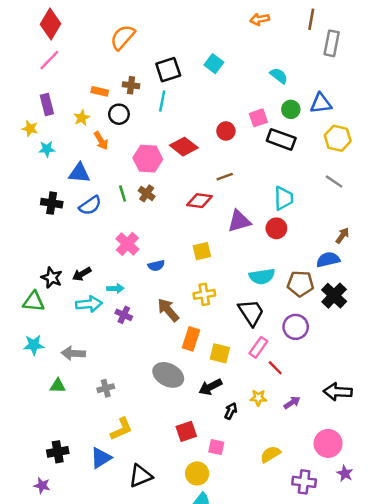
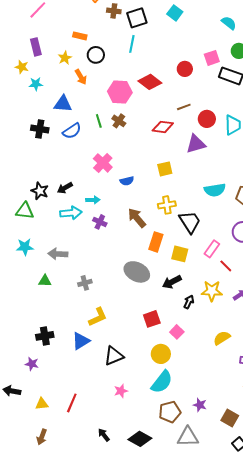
brown cross: (131, 85) -> (114, 11), moved
red circle: (276, 228) -> (207, 119), moved
black trapezoid: (251, 312) -> (190, 222), moved
yellow star: (258, 398) -> (212, 291), size x1.5
pink square: (216, 447) -> (177, 332), turned 32

